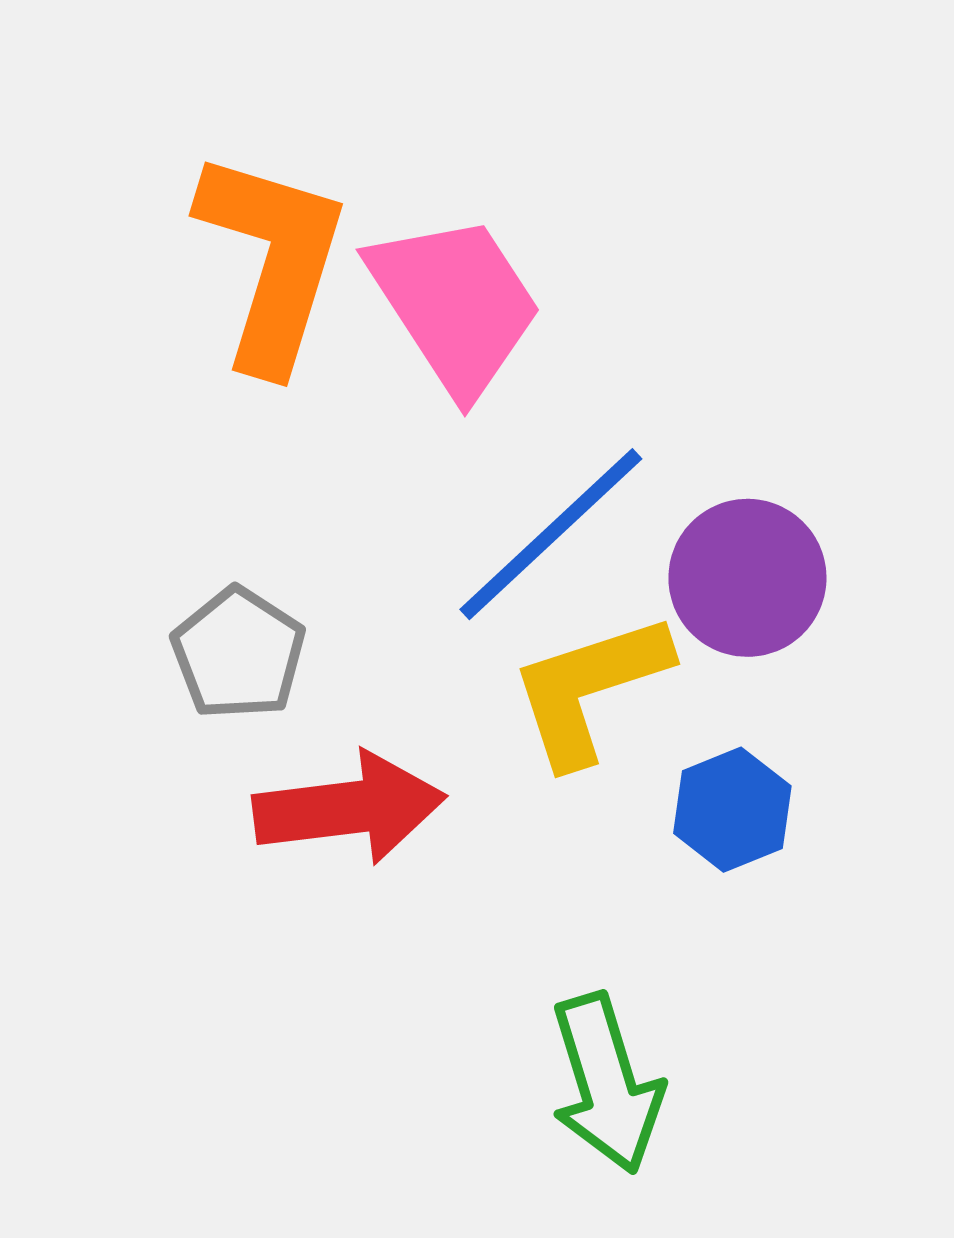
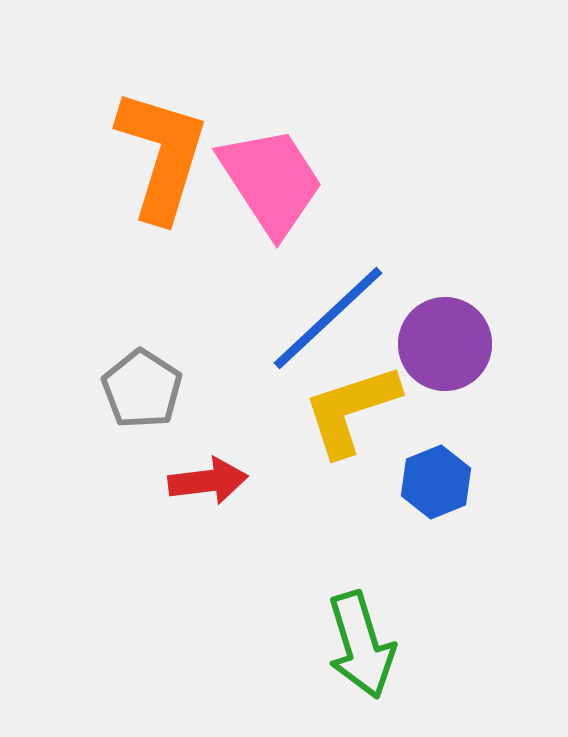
red arrow: (349, 808) -> (208, 481), size x0.7

